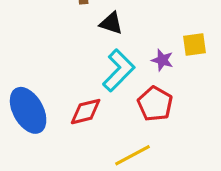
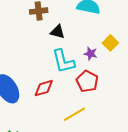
yellow square: (194, 44) -> (110, 43), turned -35
cyan L-shape: (119, 70) -> (63, 61), turned 124

